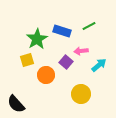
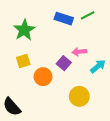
green line: (89, 26) -> (88, 15), moved
blue rectangle: (62, 31) -> (64, 19), moved
green star: (37, 39) -> (24, 30), moved

